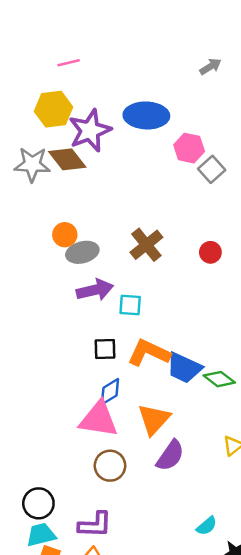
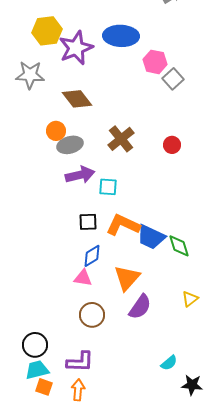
brown diamond: (67, 159) -> (77, 99), moved
green diamond: (219, 379) -> (179, 246), turned 35
pink triangle: (99, 419) -> (83, 278), size x0.6

